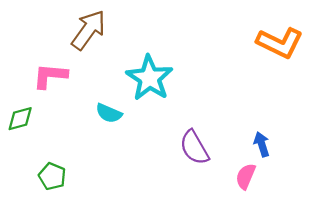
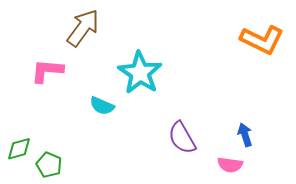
green diamond: (20, 119) -> (19, 149), moved
pink semicircle: (246, 176) -> (230, 165), turned -105

